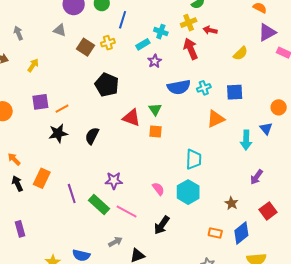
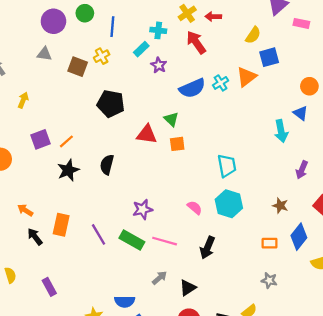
blue square: (235, 92) -> (269, 57), moved
orange triangle: (216, 119) -> (246, 77), moved

